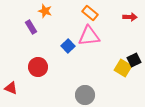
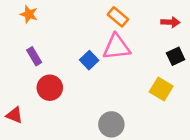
orange star: (45, 11) -> (29, 14), moved
purple rectangle: (31, 27) -> (34, 56), moved
black square: (134, 60) -> (176, 56), moved

